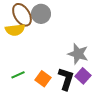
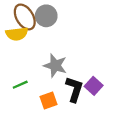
gray star: (78, 54) -> (55, 66), moved
orange square: (43, 79) -> (48, 101), moved, turned 35

